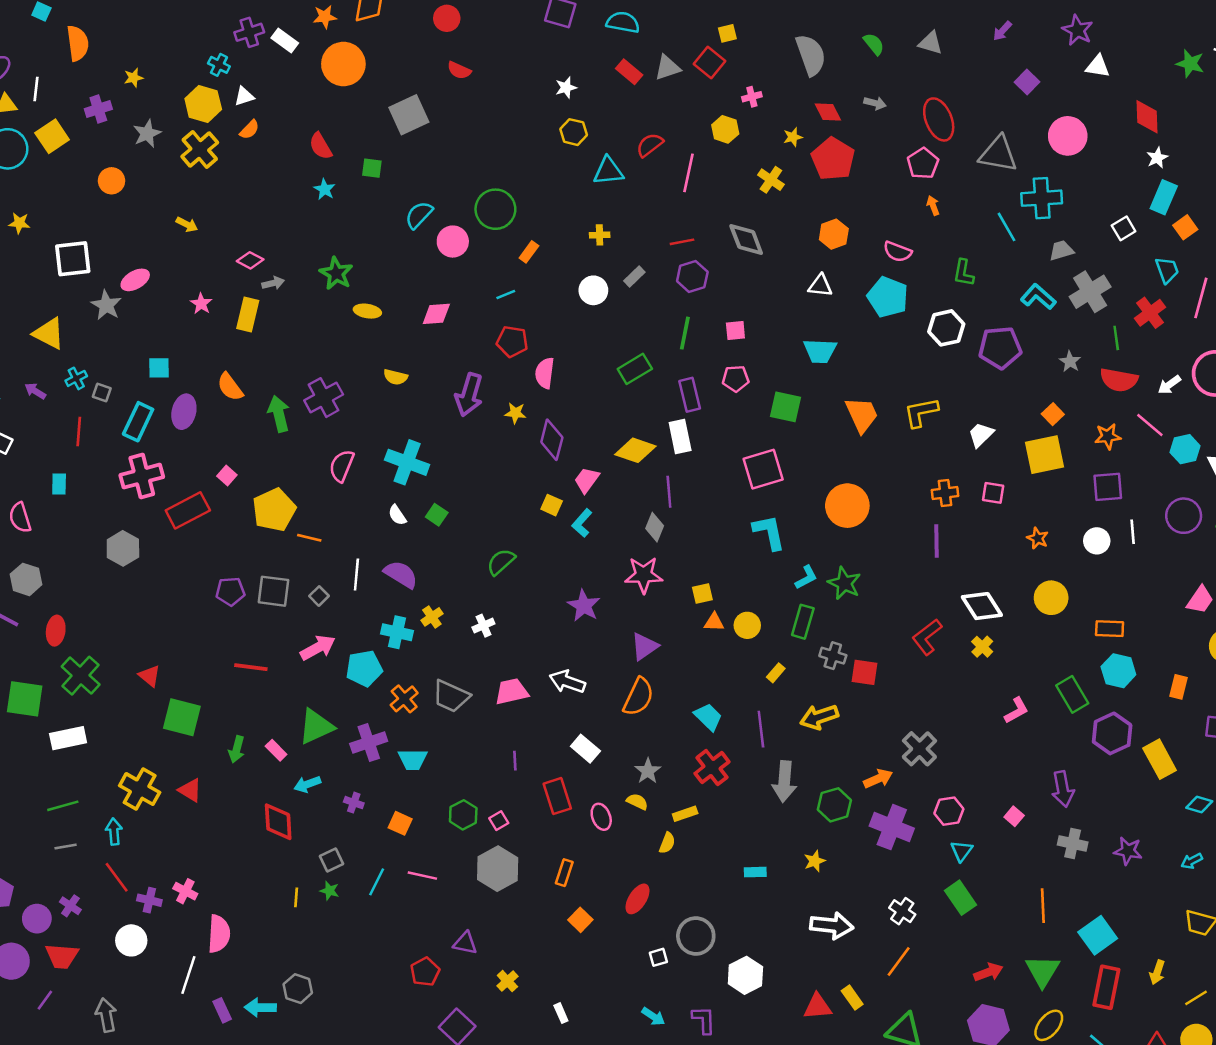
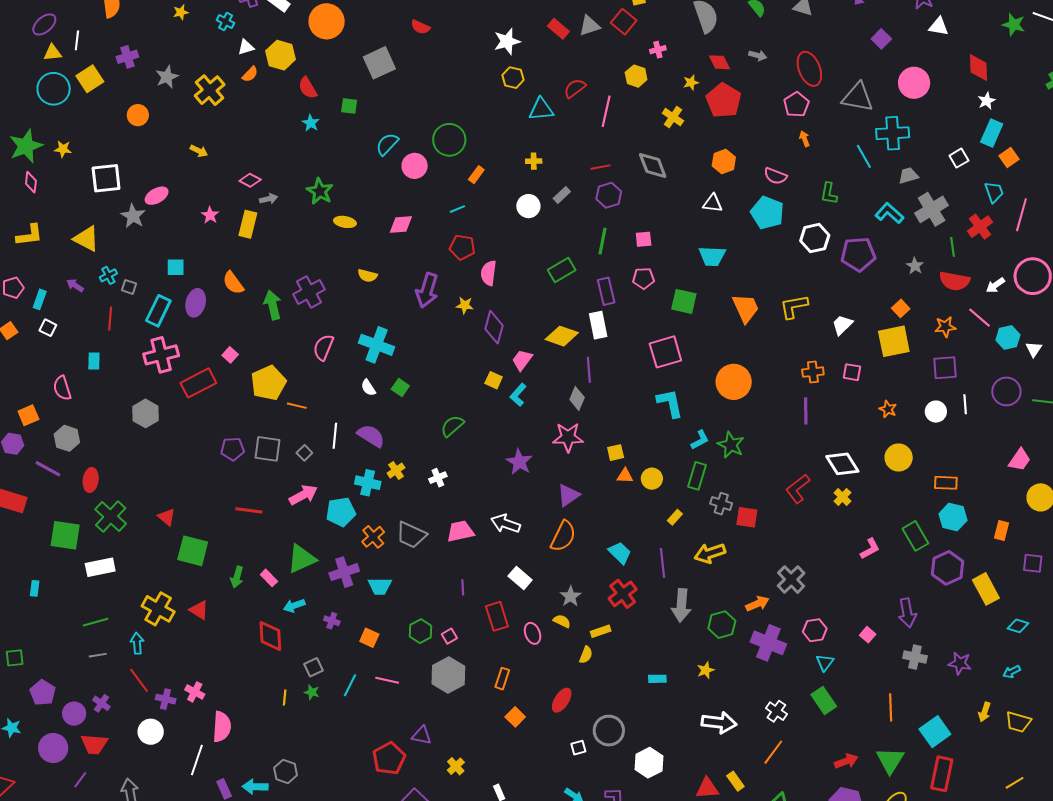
yellow star: (134, 78) -> (181, 12), moved
white star: (566, 88) -> (507, 41), size x1.5
yellow hexagon: (203, 104) -> (281, 55), moved
red pentagon: (425, 972) -> (389, 758), size x1.4
yellow arrow: (1157, 972) -> (985, 712), moved

